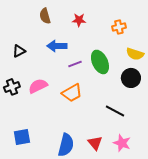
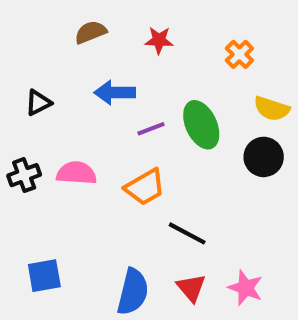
brown semicircle: (45, 16) -> (91, 32), turned 84
orange cross: (119, 27) -> (239, 54), turned -32
pink semicircle: (38, 86) -> (76, 173), turned 30
black line: (115, 111) -> (187, 233), moved

